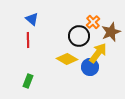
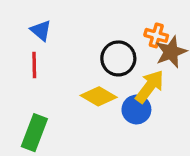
orange cross: (93, 22) -> (156, 35), moved, turned -32
green rectangle: (28, 81) -> (34, 133), size x1.5

